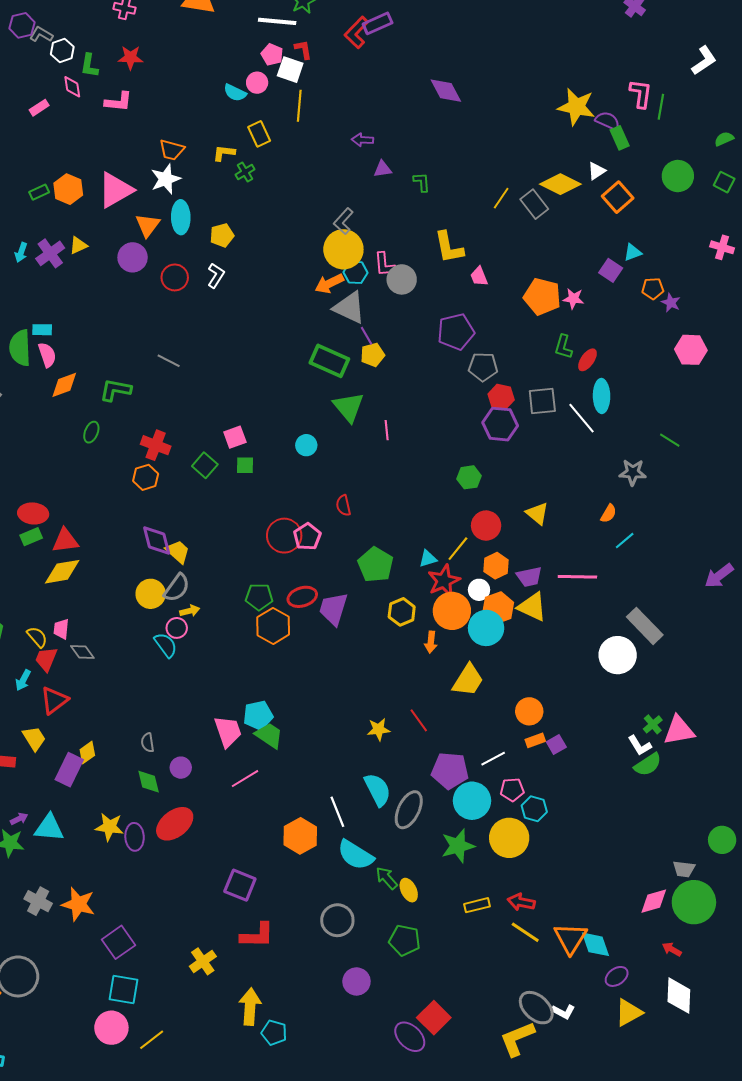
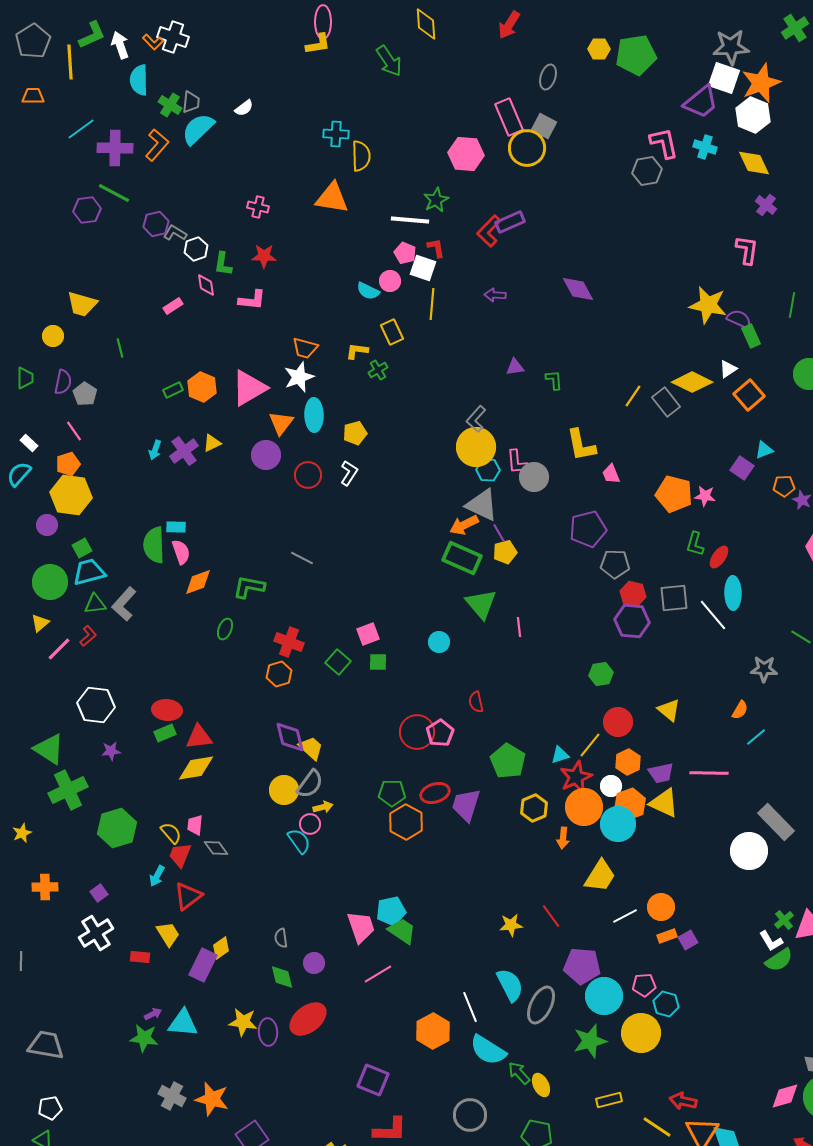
pink L-shape: (641, 94) -> (747, 250), moved
purple arrow: (363, 140) -> (495, 295), moved
orange arrow: (329, 283) -> (464, 525), moved
white line: (493, 759) -> (625, 916), moved
red arrow: (521, 902) -> (683, 1101), moved

